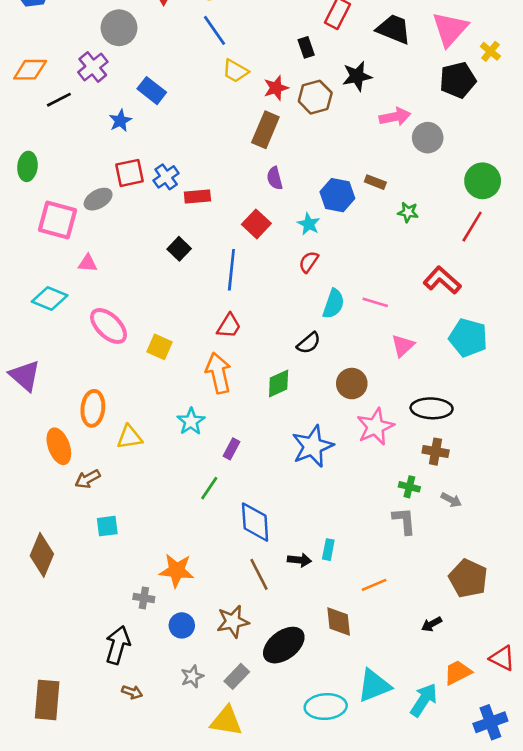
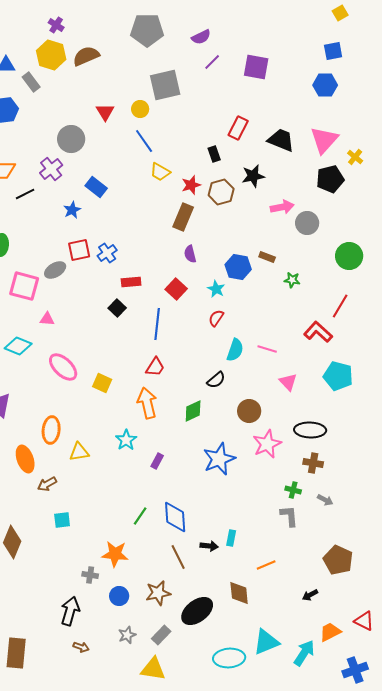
red rectangle: (197, 196) -> (131, 282), moved
red line: (472, 227) -> (340, 306), moved
pink triangle: (403, 346) -> (288, 382), turned -30
green line: (209, 488) -> (140, 516), moved

